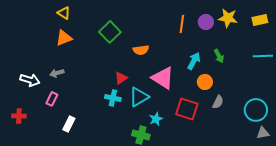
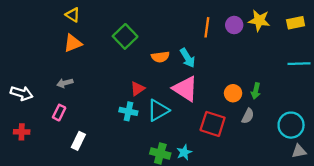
green arrow: (219, 56) -> (256, 91), moved, turned 40
cyan arrow: (194, 61) -> (188, 58), moved, turned 120
white arrow: (30, 80) -> (22, 93), moved
cyan star: (156, 119) -> (184, 152), moved

